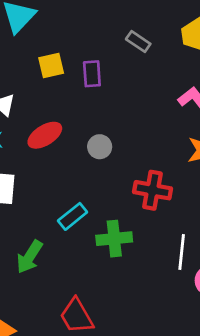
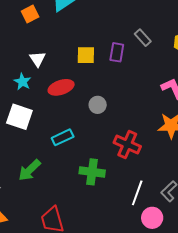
yellow square: (51, 65) -> (86, 55), moved
purple rectangle: (92, 74) -> (117, 52), moved
cyan rectangle: (73, 216) -> (63, 137), moved

